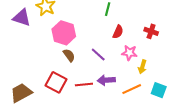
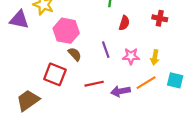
pink star: (129, 53) -> (131, 56), moved
purple line: (98, 54) -> (106, 50), turned 35
purple arrow: (106, 80) -> (120, 91), moved
red square: (56, 82) -> (55, 74), moved

